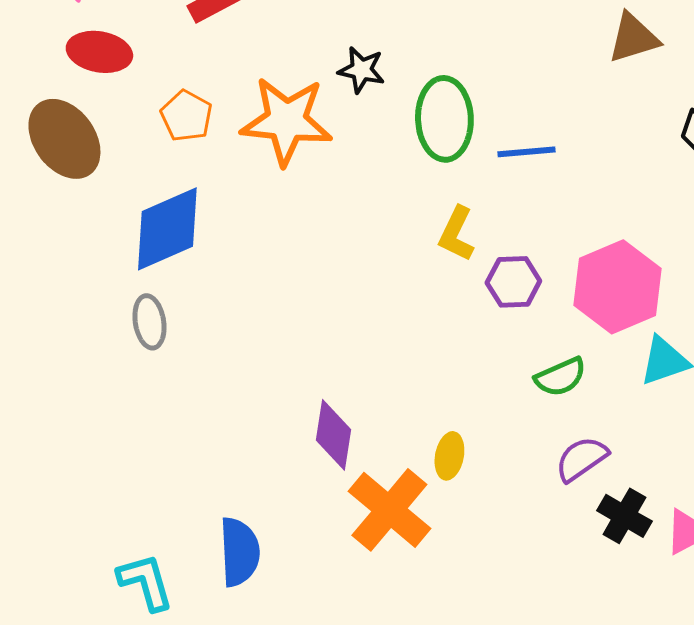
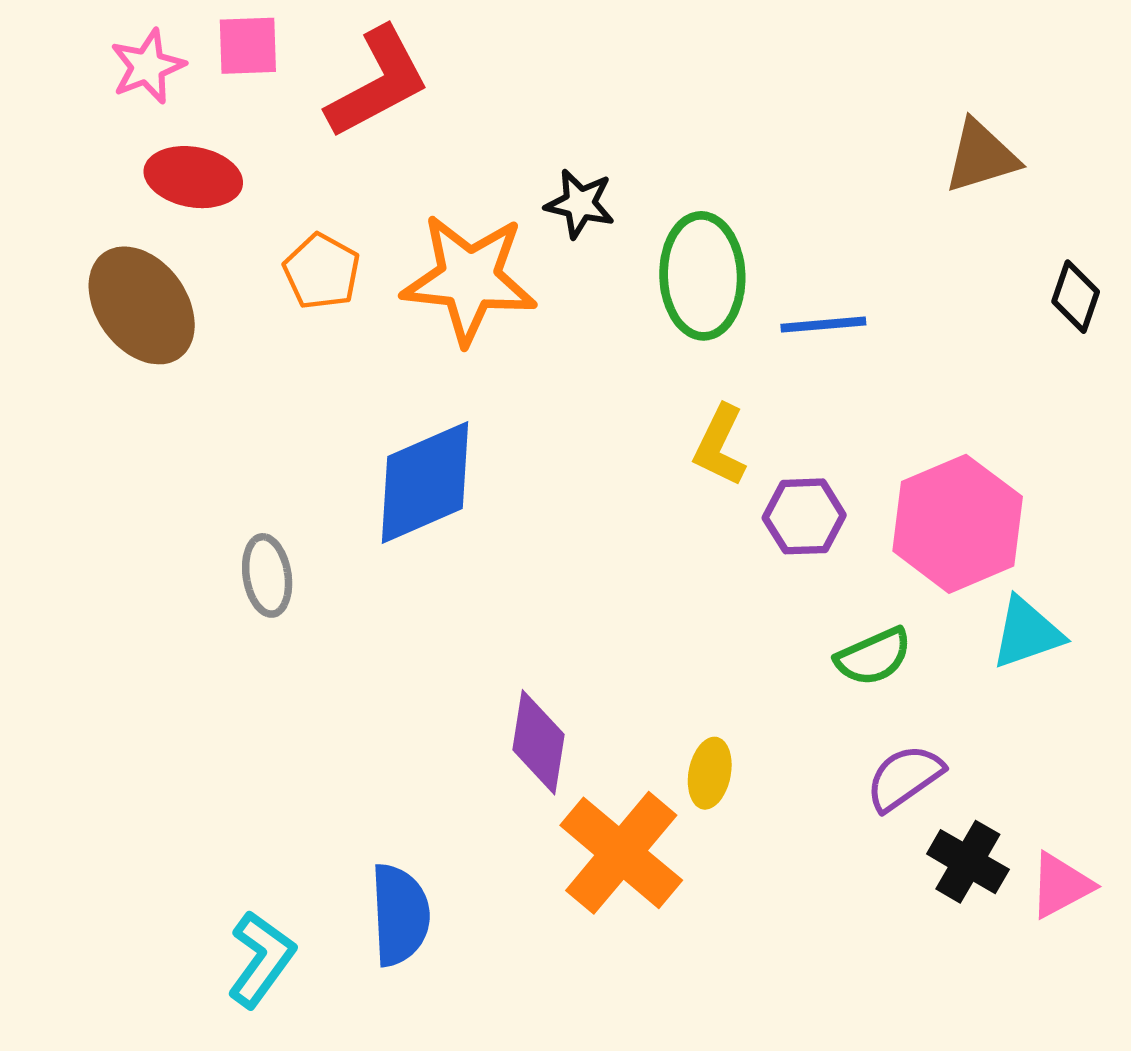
blue diamond: (167, 229) -> (425, 482), moved
cyan L-shape: (145, 582) -> (261, 959), turned 52

